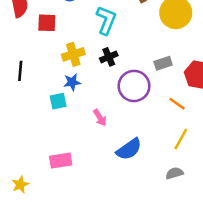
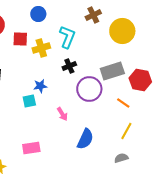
yellow cross: (73, 54) -> (41, 48), moved
gray rectangle: (163, 63) -> (112, 71), size x1.6
blue semicircle: (129, 149) -> (85, 139), turned -30

